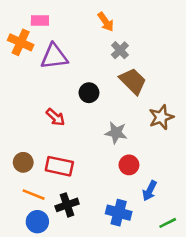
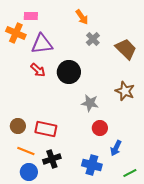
brown trapezoid: (133, 81) -> (126, 49), moved
black circle: (89, 93) -> (69, 72), size x1.5
red arrow: (55, 117) -> (38, 70), moved
brown star: (161, 117) -> (125, 91), turned -30

